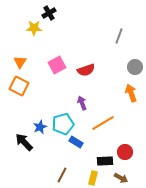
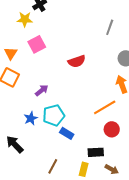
pink square: (57, 65) -> (37, 44), moved
purple arrow: (82, 103) -> (42, 90), moved, turned 72
orange line: (103, 123) -> (105, 107), moved
black arrow: (24, 142) -> (15, 144), moved
red circle: (125, 152) -> (112, 129), moved

